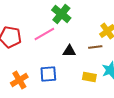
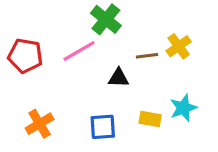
brown line: (95, 47) -> (147, 56), moved
blue square: (48, 74) -> (103, 127), moved

